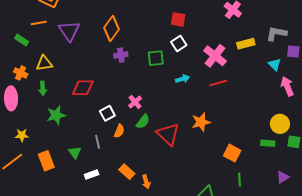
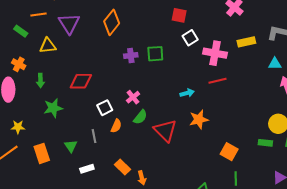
white square: (179, 44) -> (190, 38), moved
purple cross: (121, 55) -> (131, 55), moved
pink cross: (215, 56) -> (215, 53), turned -30
yellow triangle: (44, 63) -> (48, 46), moved
cyan triangle: (275, 64) -> (275, 64), turned -48
cyan arrow: (183, 79) -> (187, 93), moved

